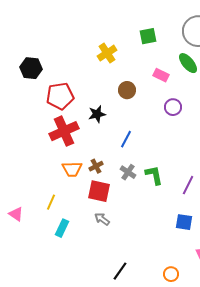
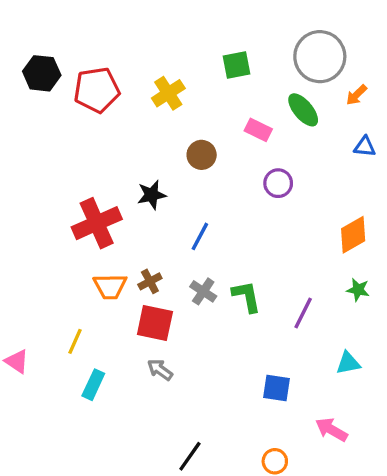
black hexagon: (31, 68) -> (42, 73), moved
red pentagon: (60, 96) -> (97, 90), moved
blue square: (184, 222) -> (277, 388), moved

